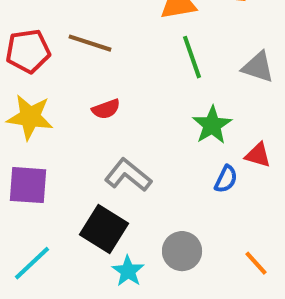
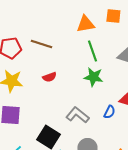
green star: (212, 125) -> (93, 77), moved, turned -30
gray L-shape: (128, 175) -> (77, 115), moved

